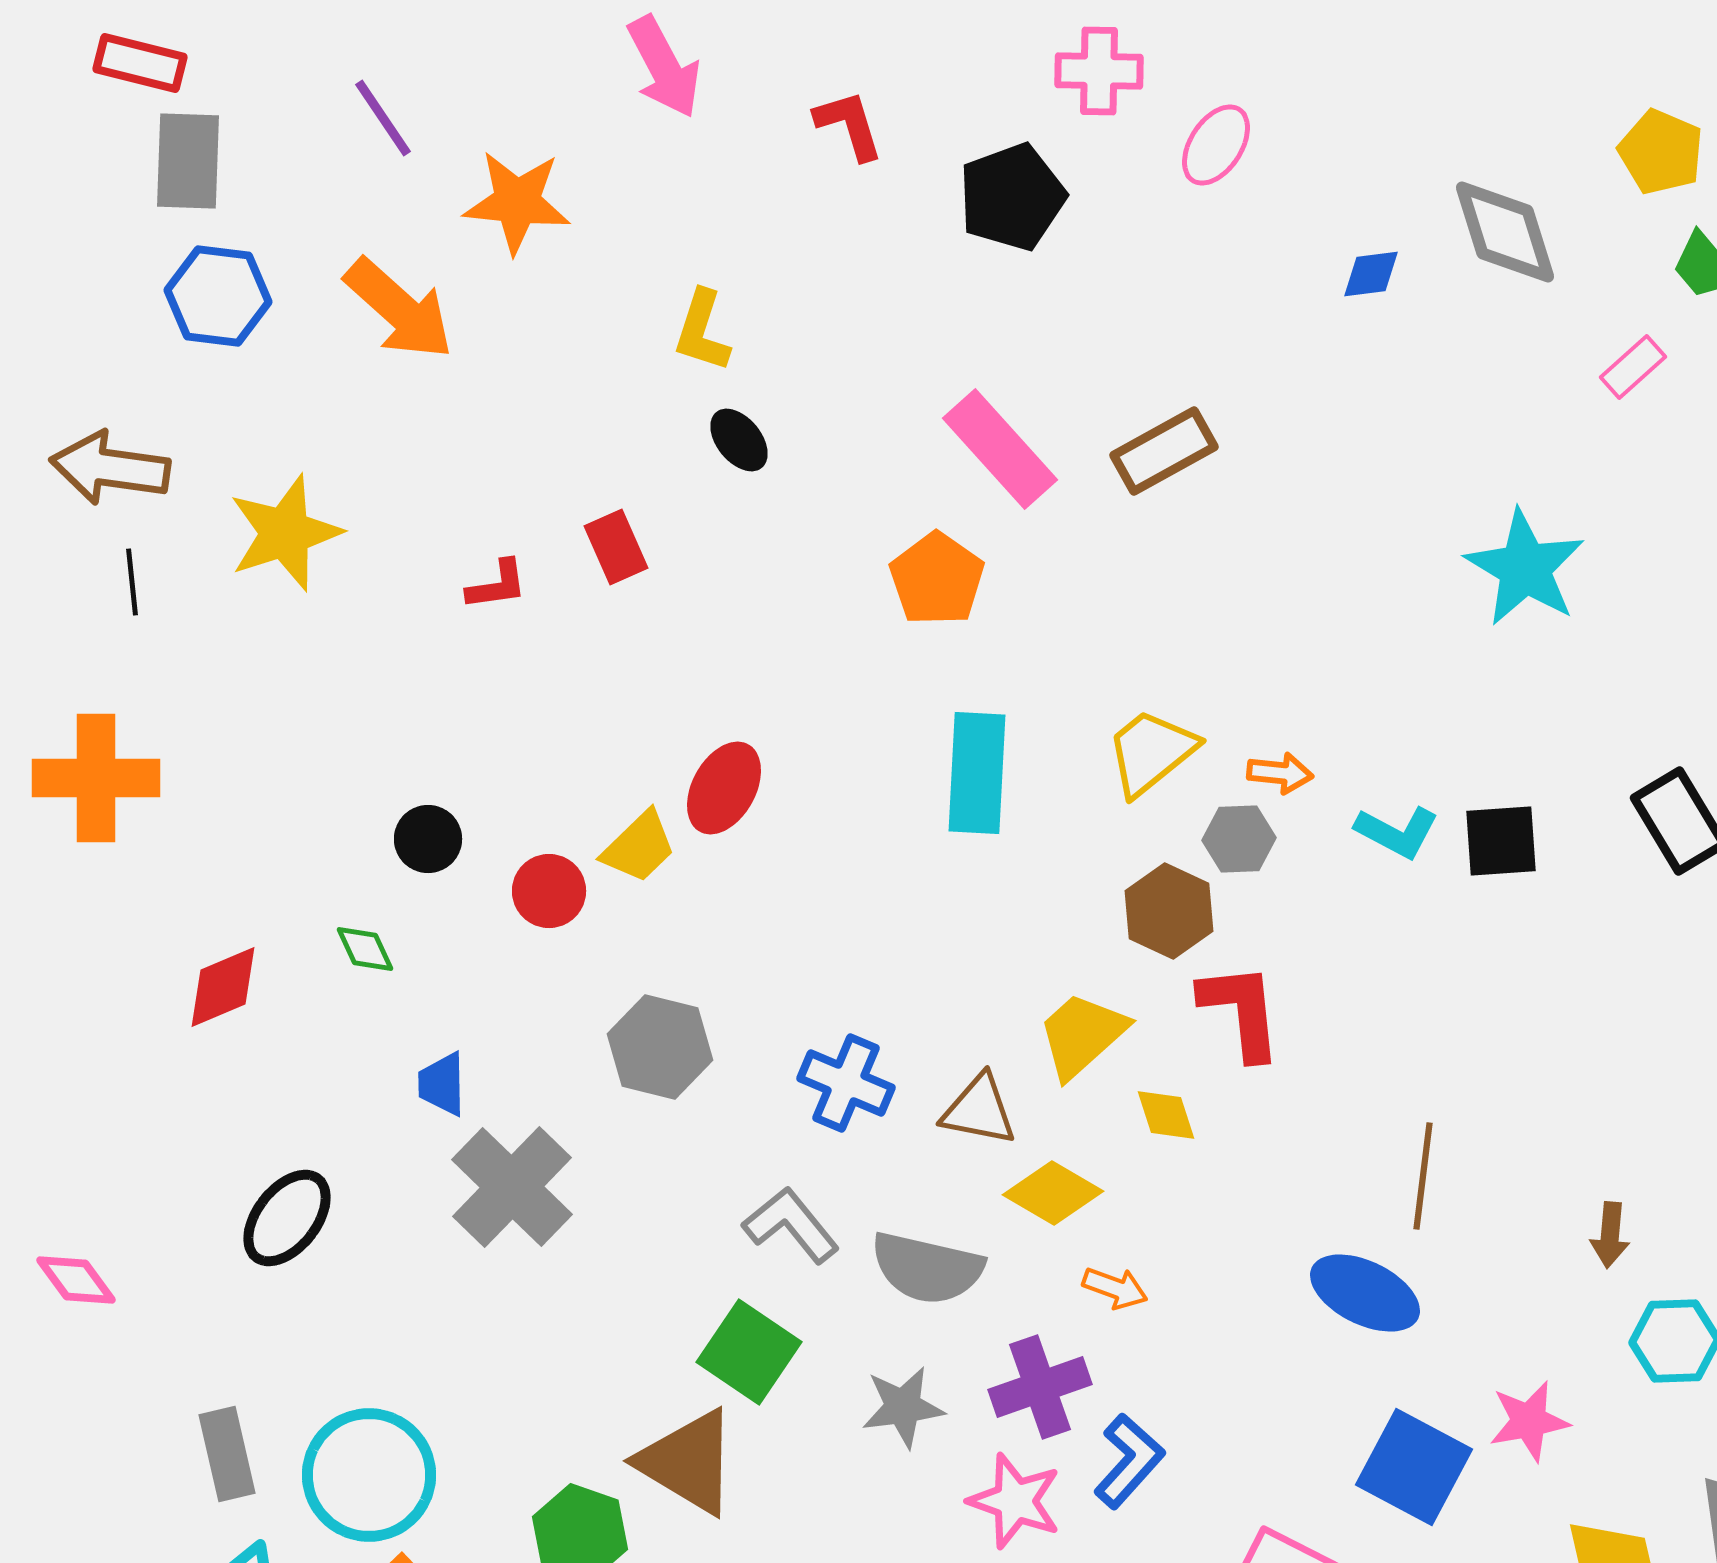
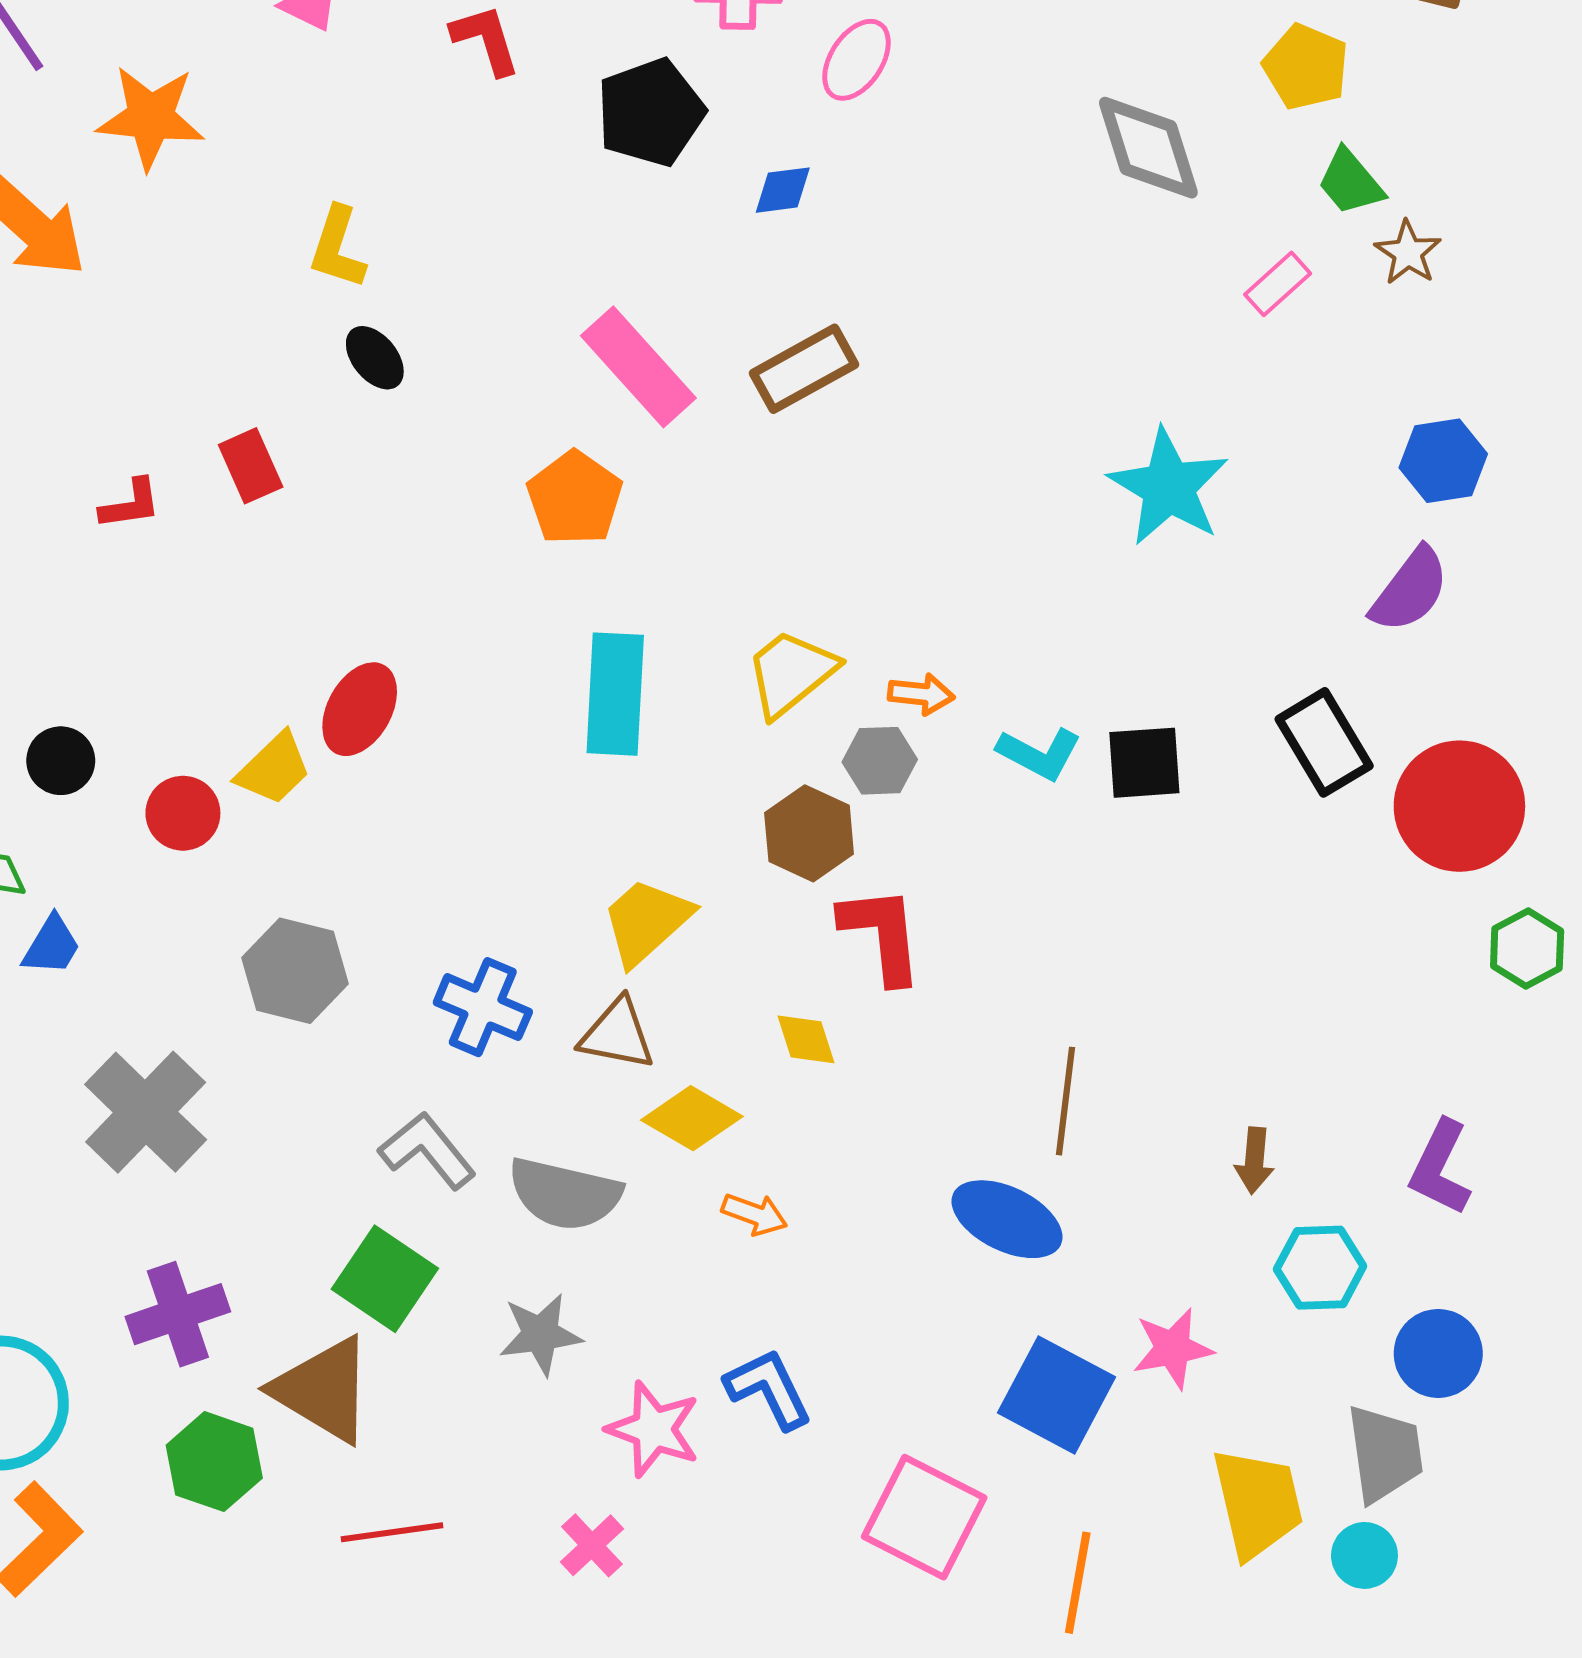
blue diamond: (1371, 274) -> (783, 190), moved
yellow trapezoid: (1082, 1035) -> (646, 921), moved
blue trapezoid: (442, 1084) -> (52, 945), moved, turned -148
purple cross: (1040, 1387) -> (178, 1314), moved
blue L-shape: (1129, 1461) -> (769, 1389), turned -68

